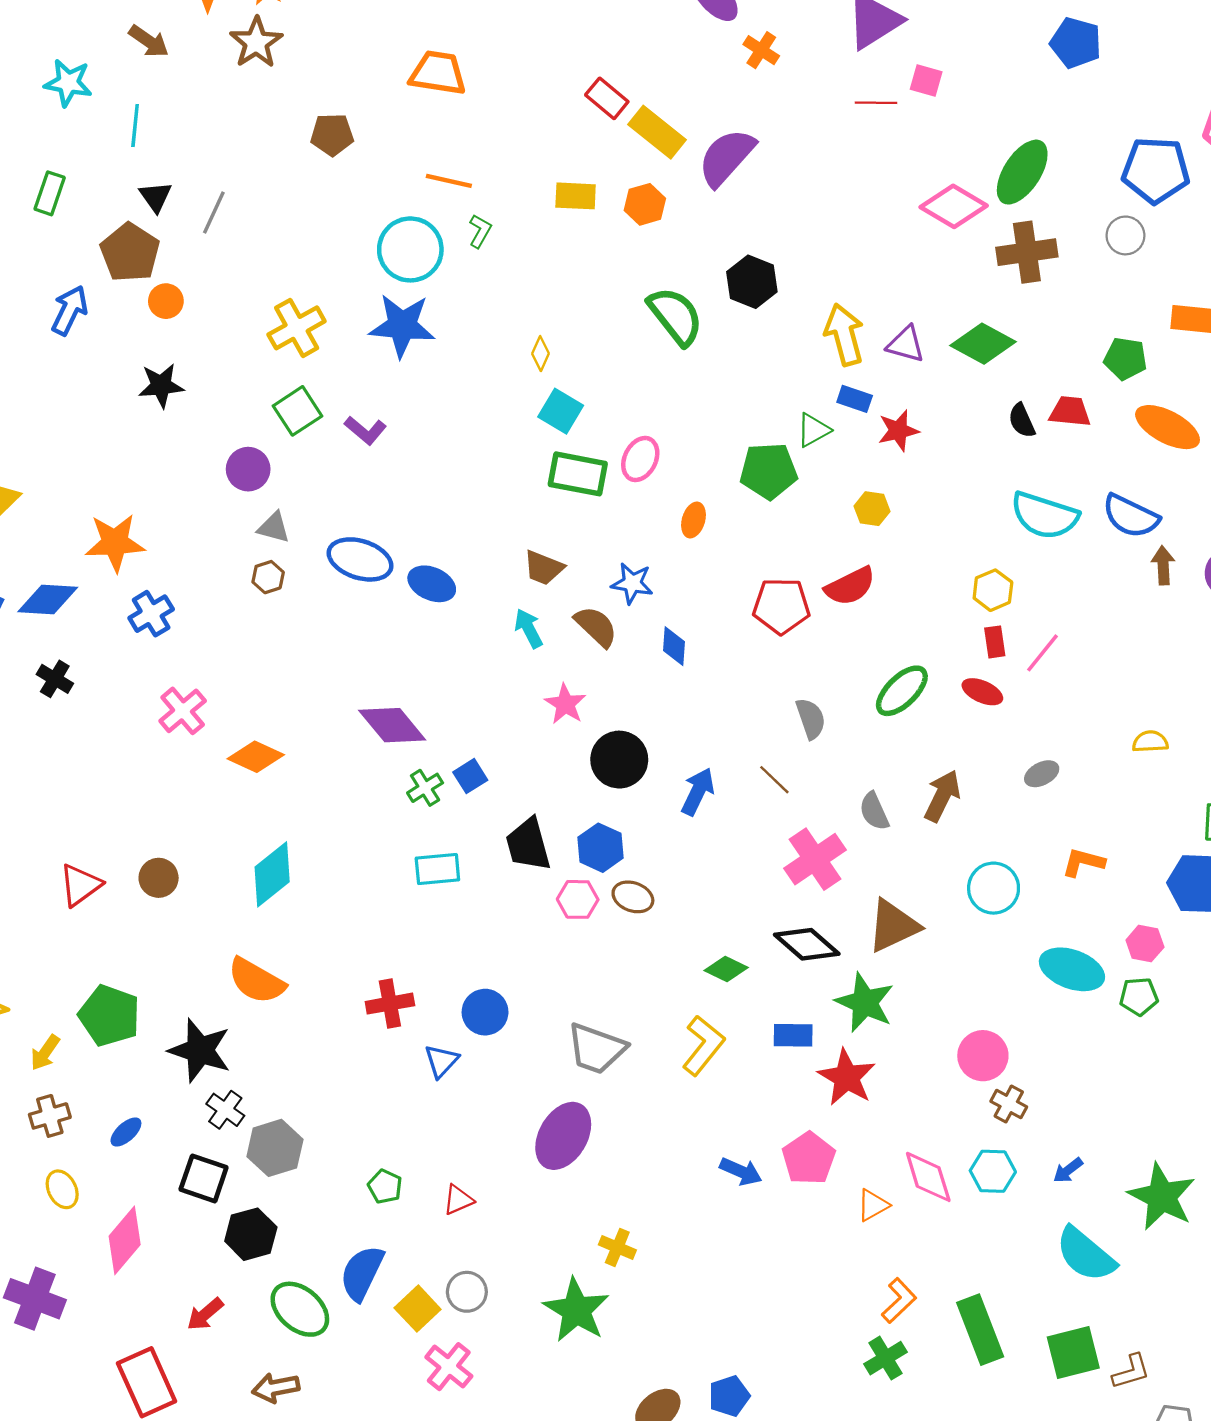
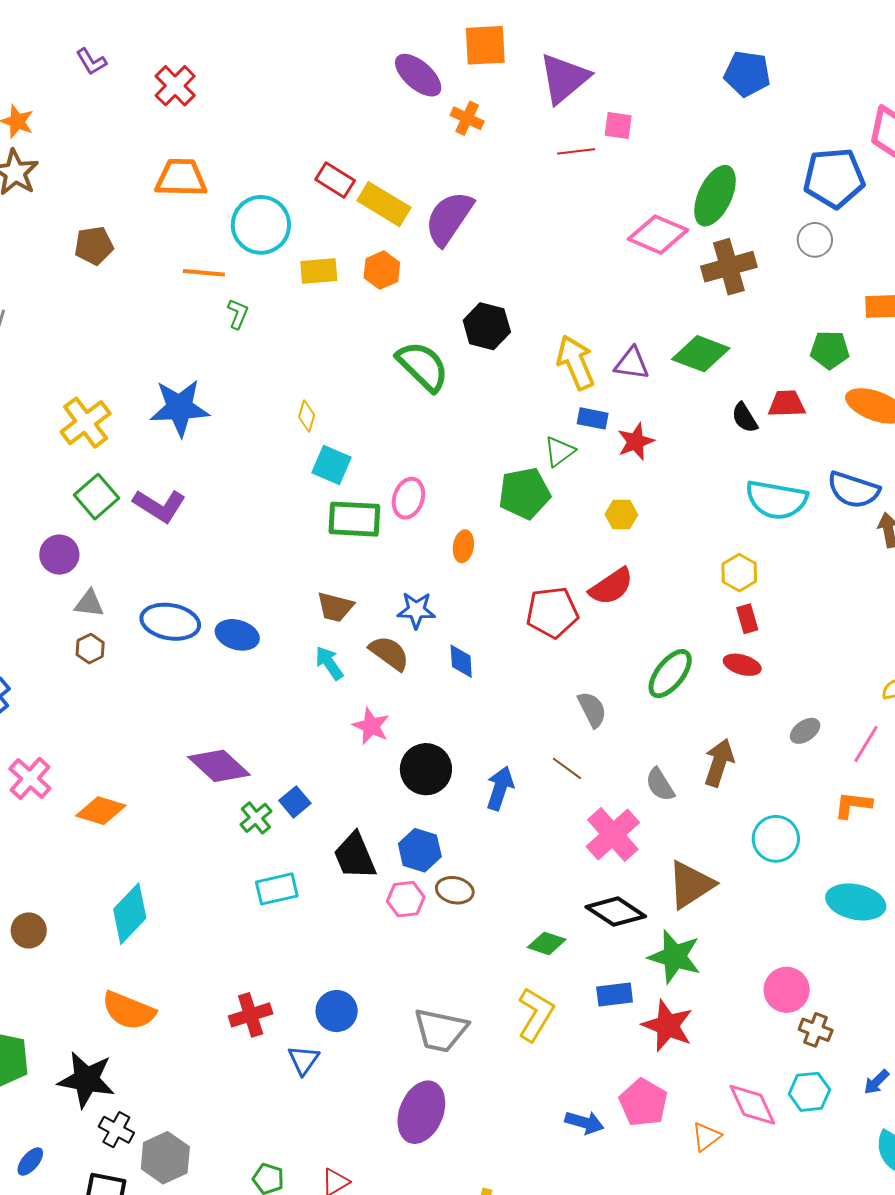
cyan circle: (410, 249) -> (261, 225), moved
purple L-shape: (365, 430) -> (159, 506), size x1.4
pink line: (1043, 653) -> (866, 744), moved

